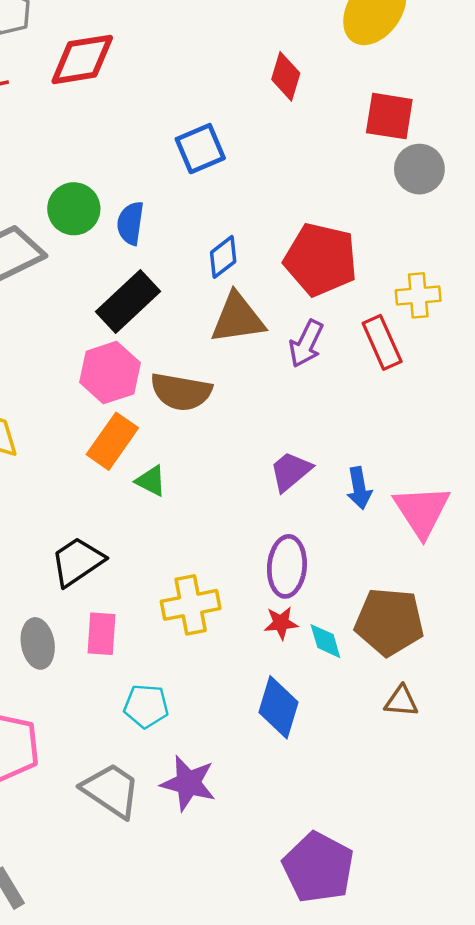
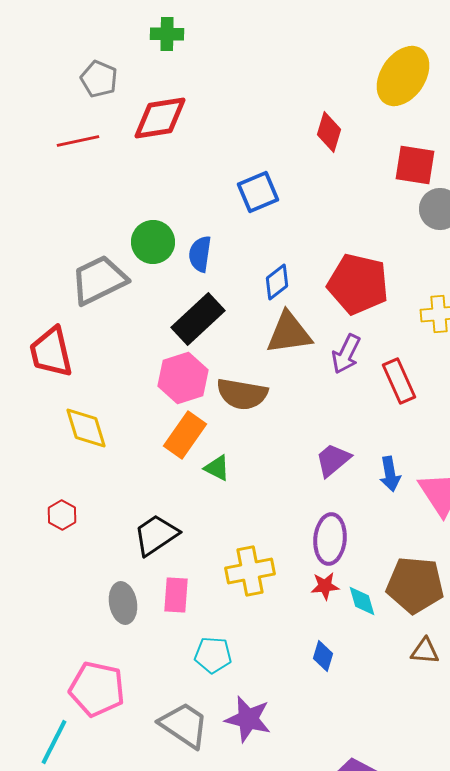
red rectangle: (382, 342) -> (399, 381), moved
blue diamond: (279, 707) -> (323, 656), size x0.6

